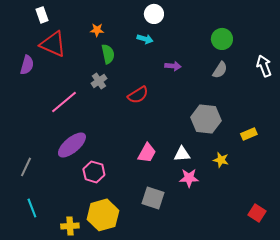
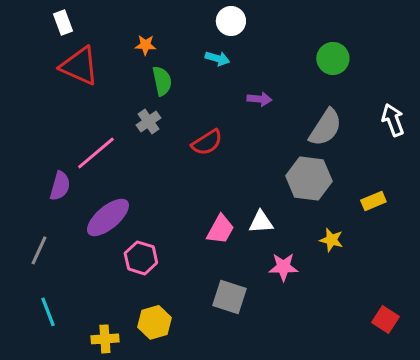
purple semicircle: (27, 65) -> (60, 186), moved
white arrow: (264, 66) -> (393, 120), moved
gray semicircle: (220, 70) -> (325, 127), moved, size x1.5
white triangle: (182, 154) -> (261, 222), moved
yellow hexagon: (103, 215) -> (154, 322), size x0.7

